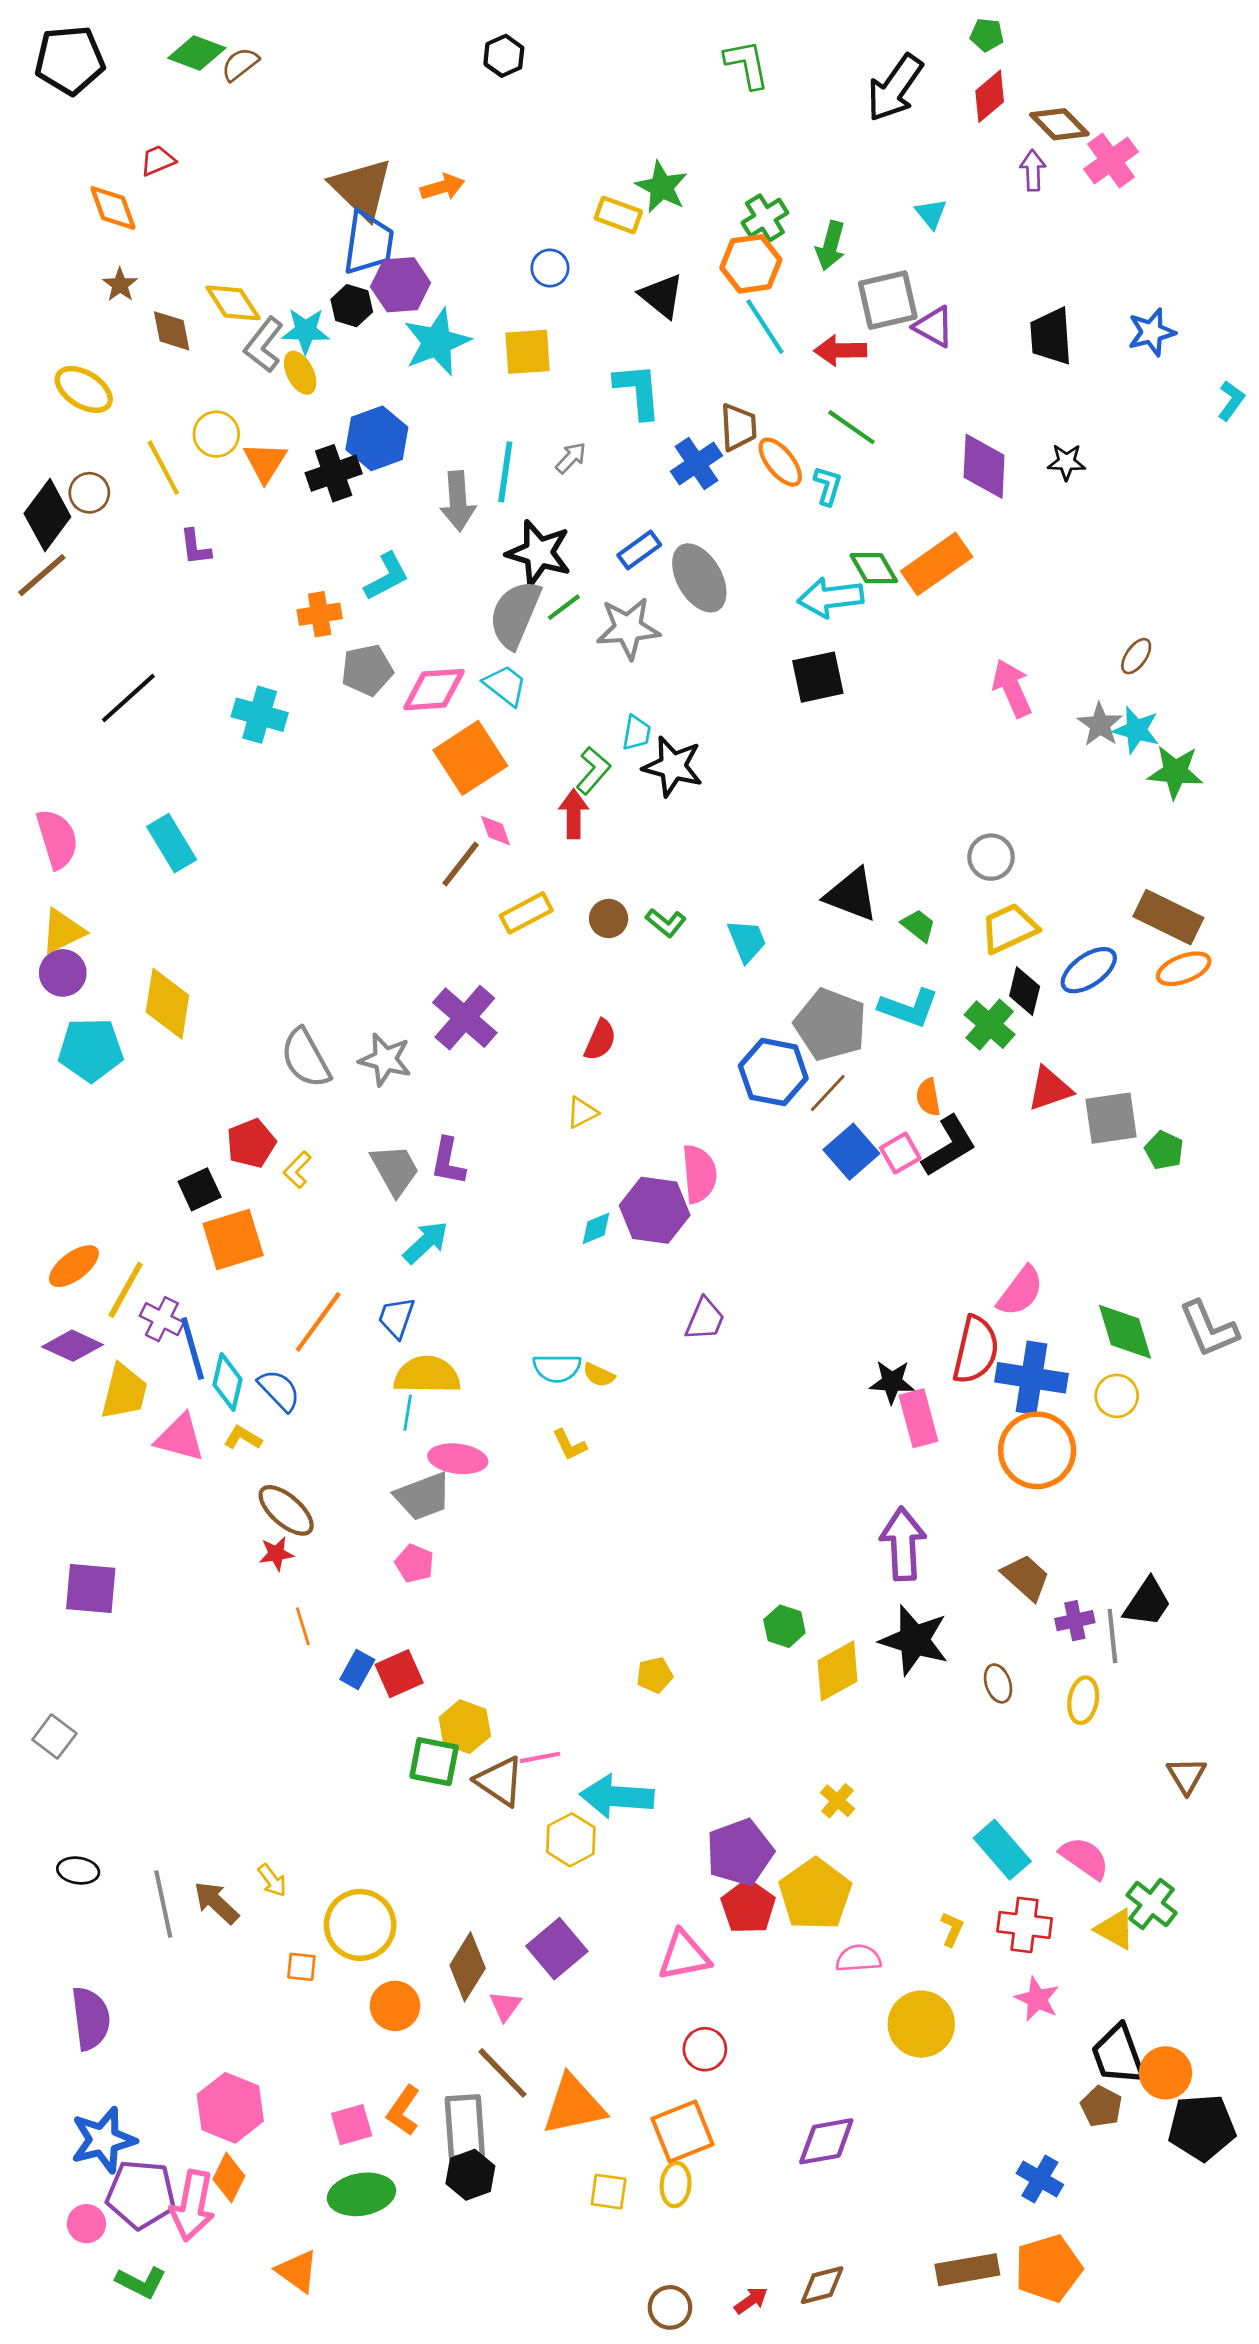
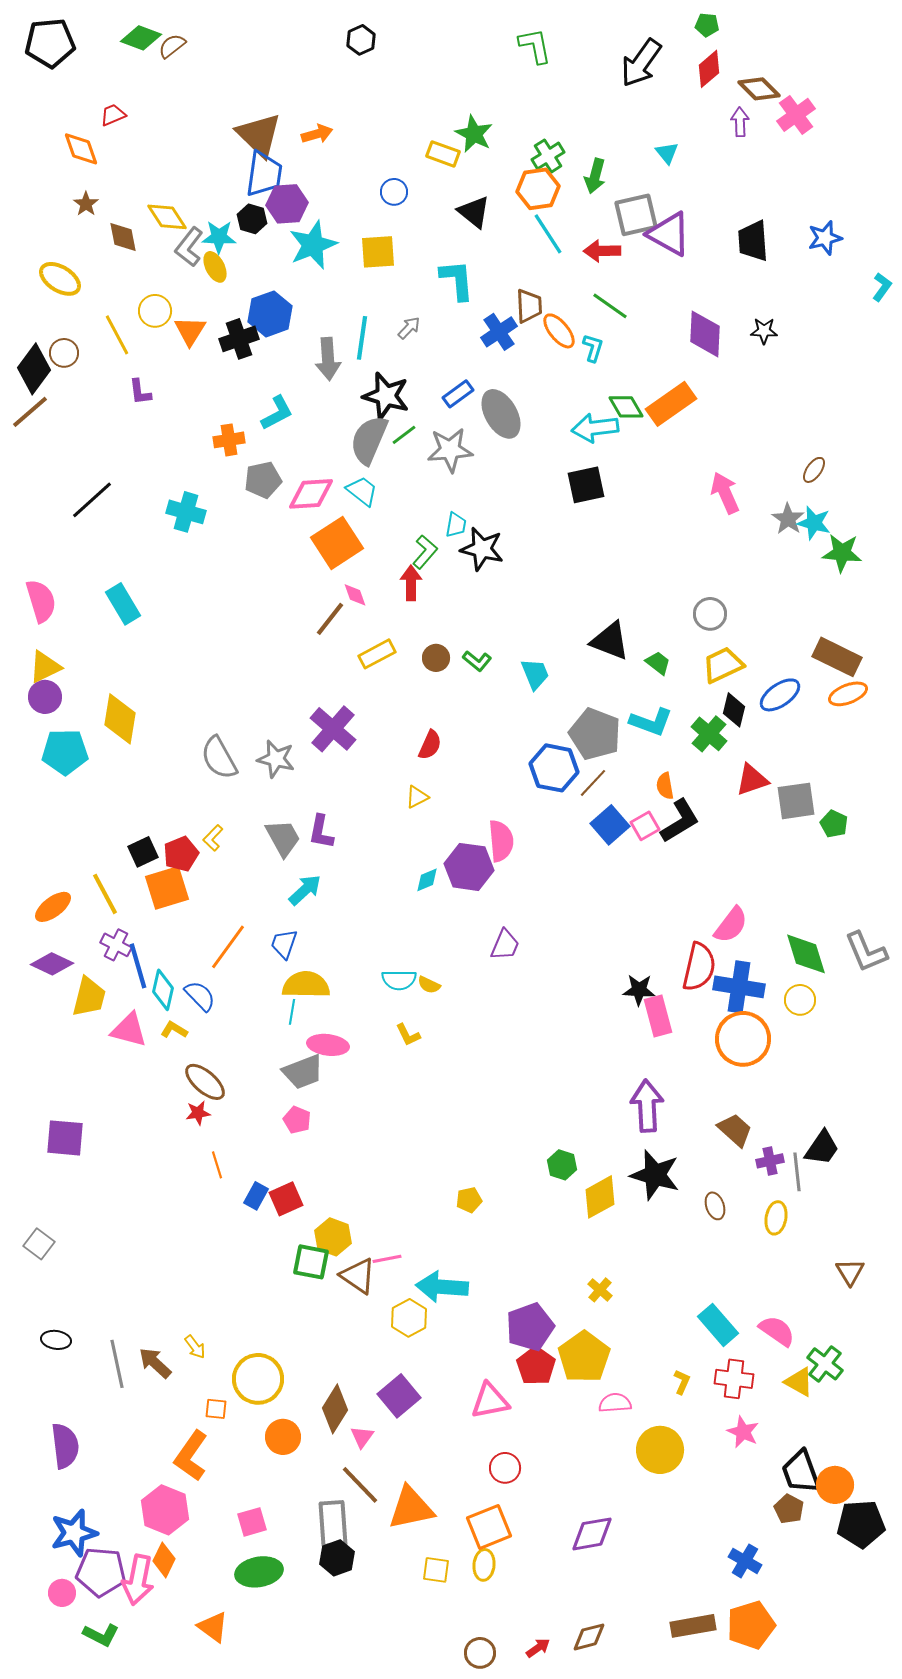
purple triangle: (934, 327) -> (669, 234), size x1.5
red pentagon: (251, 1143) -> (181, 854), moved
yellow line: (126, 1290) -> (105, 894), moved, turned -57
orange L-shape: (403, 2111) -> (191, 1456), moved, size x1.4

